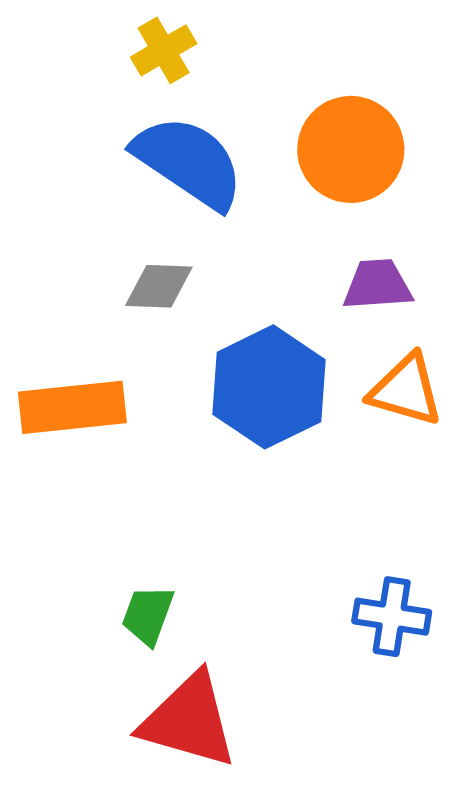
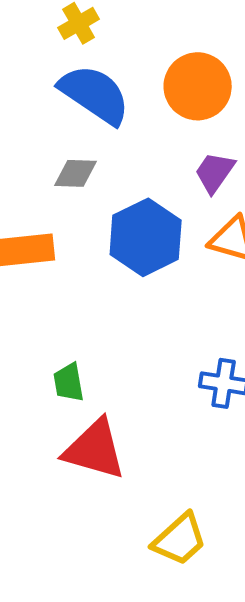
purple trapezoid: (378, 285) -> (215, 172), turned -51
green trapezoid: (148, 615) -> (69, 382), turned -30

